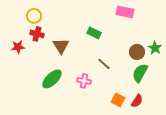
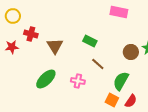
yellow circle: (34, 16) -> (13, 16), moved
green rectangle: (94, 33) -> (90, 41), moved
green semicircle: (140, 73) -> (121, 81), moved

